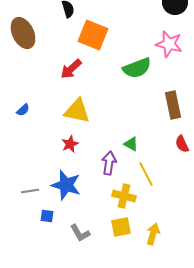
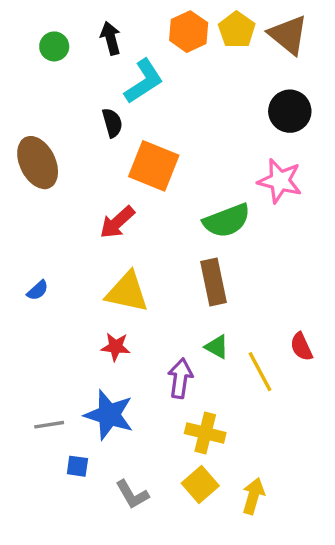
brown rectangle: (173, 105) -> (213, 282), moved
red star: (70, 144) -> (116, 347), turned 30
yellow line: (146, 174) -> (260, 372), moved
yellow square: (121, 227) -> (200, 484), turned -30

